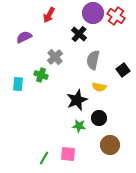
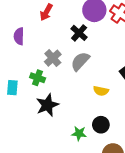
purple semicircle: (24, 37) -> (19, 36), turned -63
gray semicircle: (93, 60) -> (80, 61), moved, turned 30
black star: (77, 100) -> (47, 105), moved

